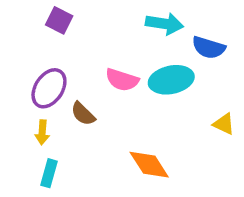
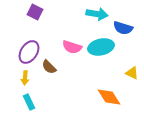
orange diamond: (149, 165) -> (109, 97), moved
cyan rectangle: (49, 173) -> (29, 102), turned -42

